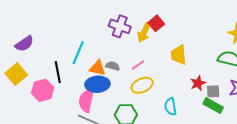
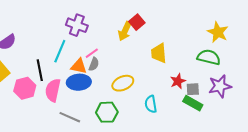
purple cross: (120, 26) -> (77, 25), moved
pink line: (138, 65) -> (92, 53), moved
gray semicircle: (113, 66) -> (94, 64), turned 96
pink semicircle: (86, 100) -> (53, 90), moved

